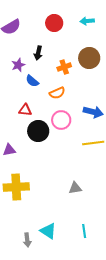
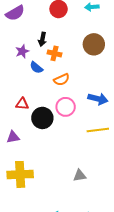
orange cross: (64, 67) -> (54, 53), moved, turned 32
red triangle: (25, 110) -> (22, 104), moved

